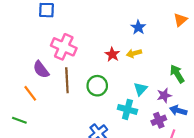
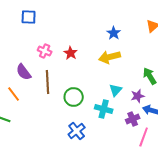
pink cross: (64, 47) -> (45, 51), size x0.6
yellow arrow: (134, 53) -> (110, 57), size x1.5
red star: (112, 54) -> (71, 53), moved
green circle: (97, 86) -> (74, 97), moved

